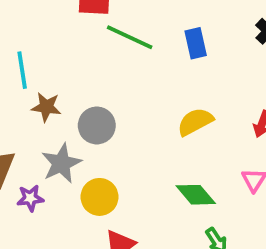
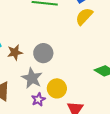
yellow semicircle: (195, 122) -> (84, 16), moved
purple star: (30, 198) -> (38, 99), moved

